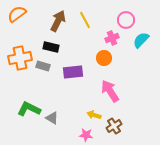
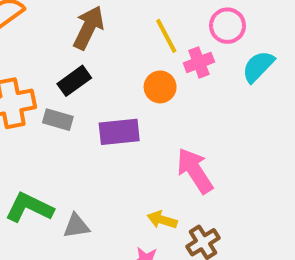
yellow line: (85, 20) -> (166, 36), moved
black rectangle: (51, 47) -> (74, 81), turned -49
orange circle: (104, 58) -> (160, 87), moved
gray triangle: (52, 118) -> (76, 226), turned -40

